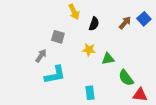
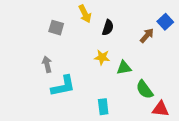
brown arrow: (125, 23) -> (147, 36), moved
gray square: (58, 37) -> (56, 28), moved
gray arrow: (41, 56) -> (47, 64), turned -48

